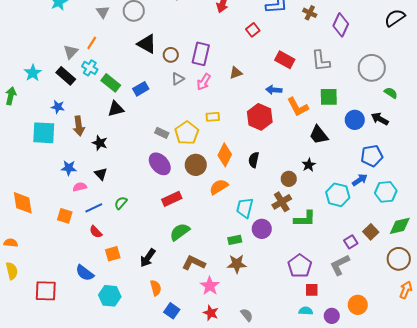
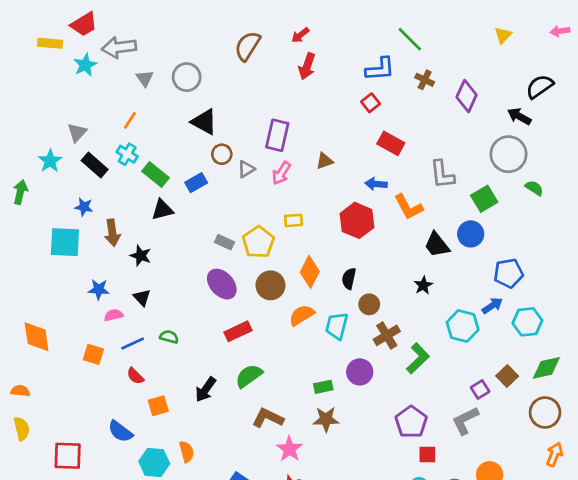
red square: (253, 30) -> (371, 103), moved
gray triangle: (71, 52) -> (77, 133), moved
brown circle: (171, 55) -> (222, 154), moved
gray L-shape: (321, 61) -> (442, 174), moved
green square: (329, 97) -> (484, 199), moved, turned -30
black arrow: (380, 119) -> (519, 116), moved
blue circle: (355, 120) -> (471, 234), moved
brown circle: (289, 179) -> (369, 304), moved
green semicircle: (121, 203) -> (169, 337), turned 64
cyan trapezoid: (245, 208) -> (337, 326), moved
green L-shape: (305, 219) -> (418, 358), turned -45
black arrow: (148, 258) -> (206, 389), moved
orange semicircle: (156, 288) -> (187, 452), moved

